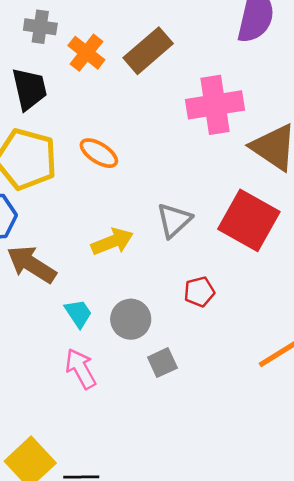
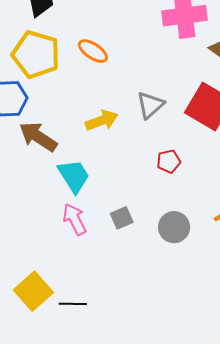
cyan trapezoid: (78, 313) -> (74, 176), size x1.5
gray circle: (131, 319) -> (174, 227), moved
gray square: (162, 363) -> (122, 218), moved

